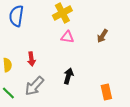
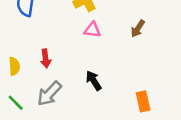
black arrow: (68, 76) -> (94, 81), turned -49

